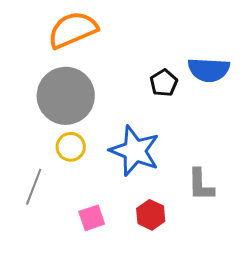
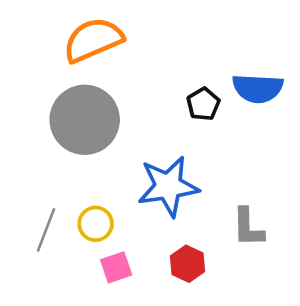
yellow circle: (71, 147) -> (96, 224), moved
blue star: (135, 151) -> (168, 186), turned -30

